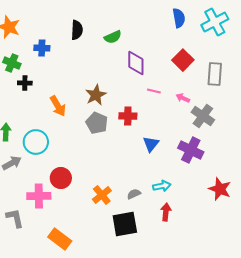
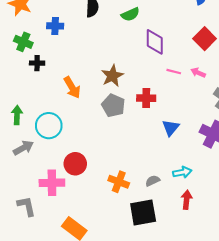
pink arrow: (183, 98) -> (198, 73), moved
orange cross: (102, 195) -> (119, 182), turned -30

